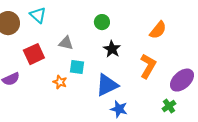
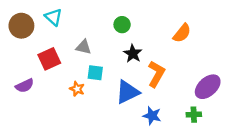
orange L-shape: (148, 66) -> (156, 74), moved
green cross: (169, 106) -> (194, 115), turned 32
blue star: (119, 109) -> (152, 116), moved

